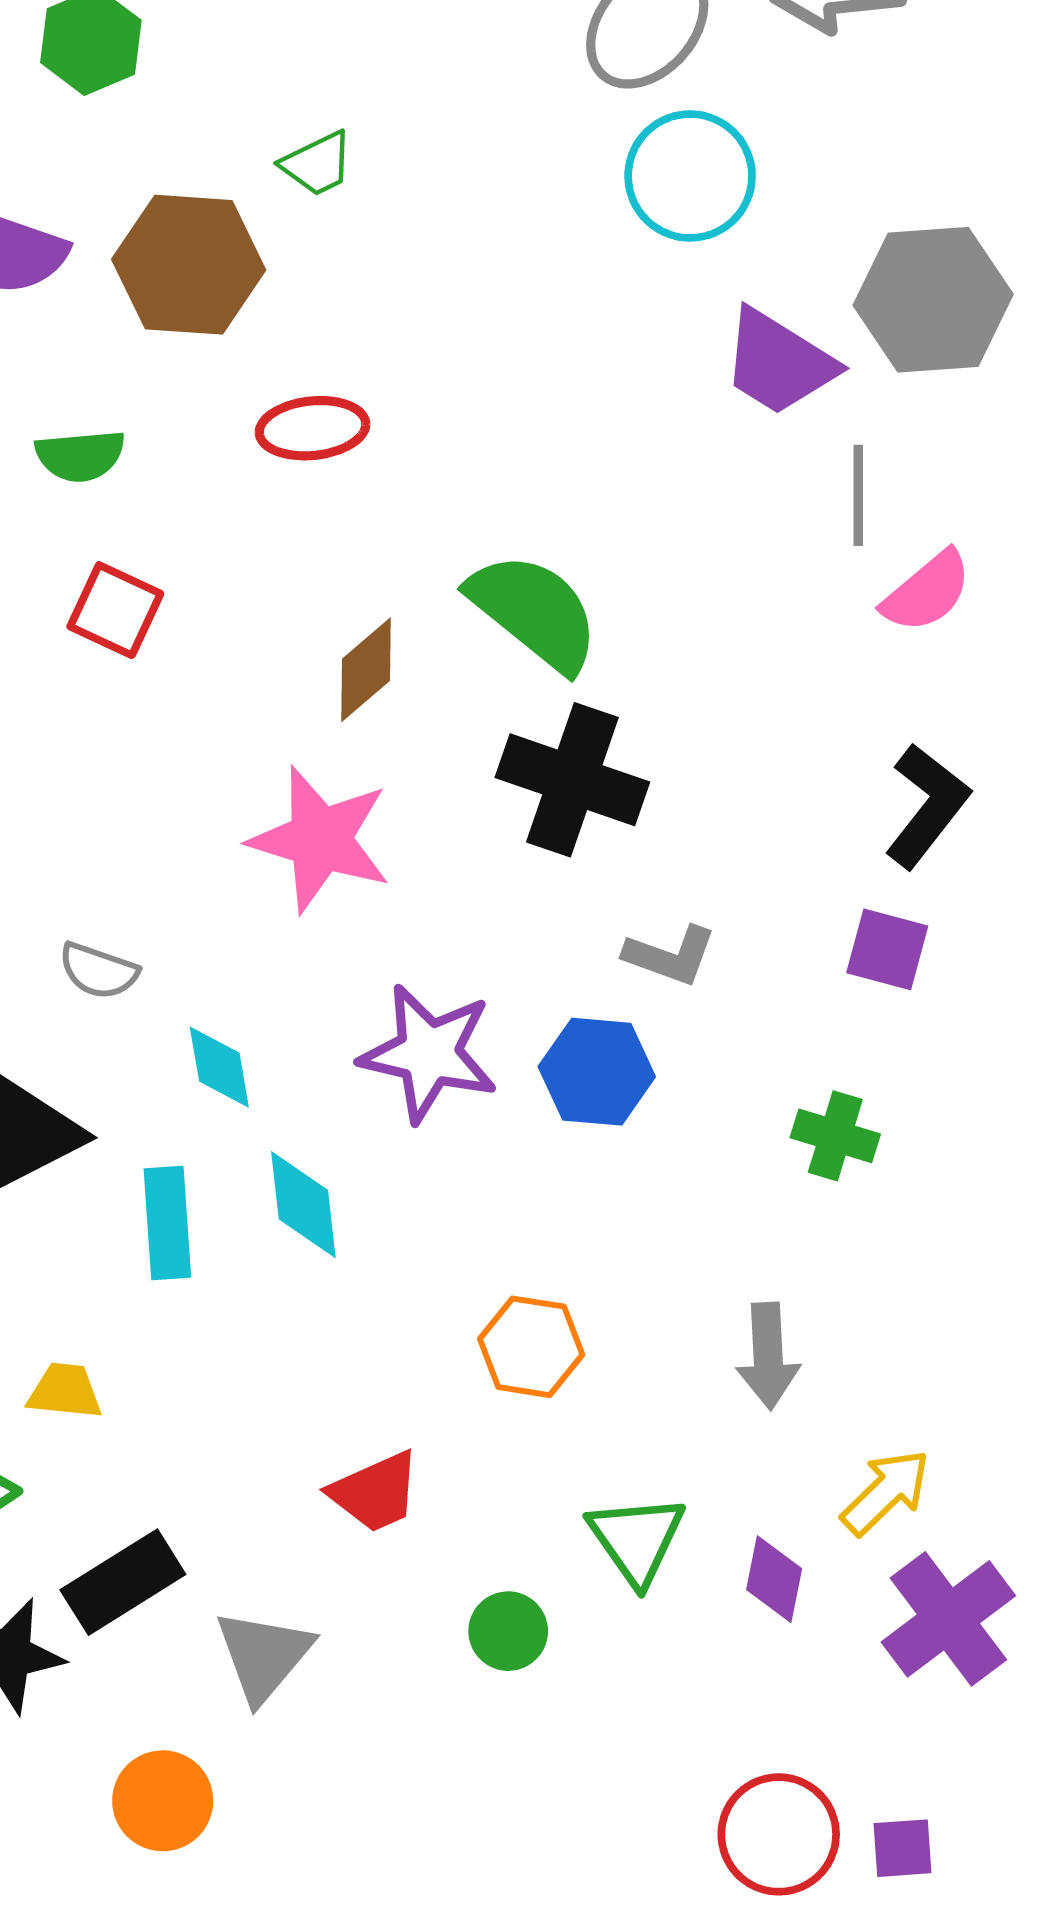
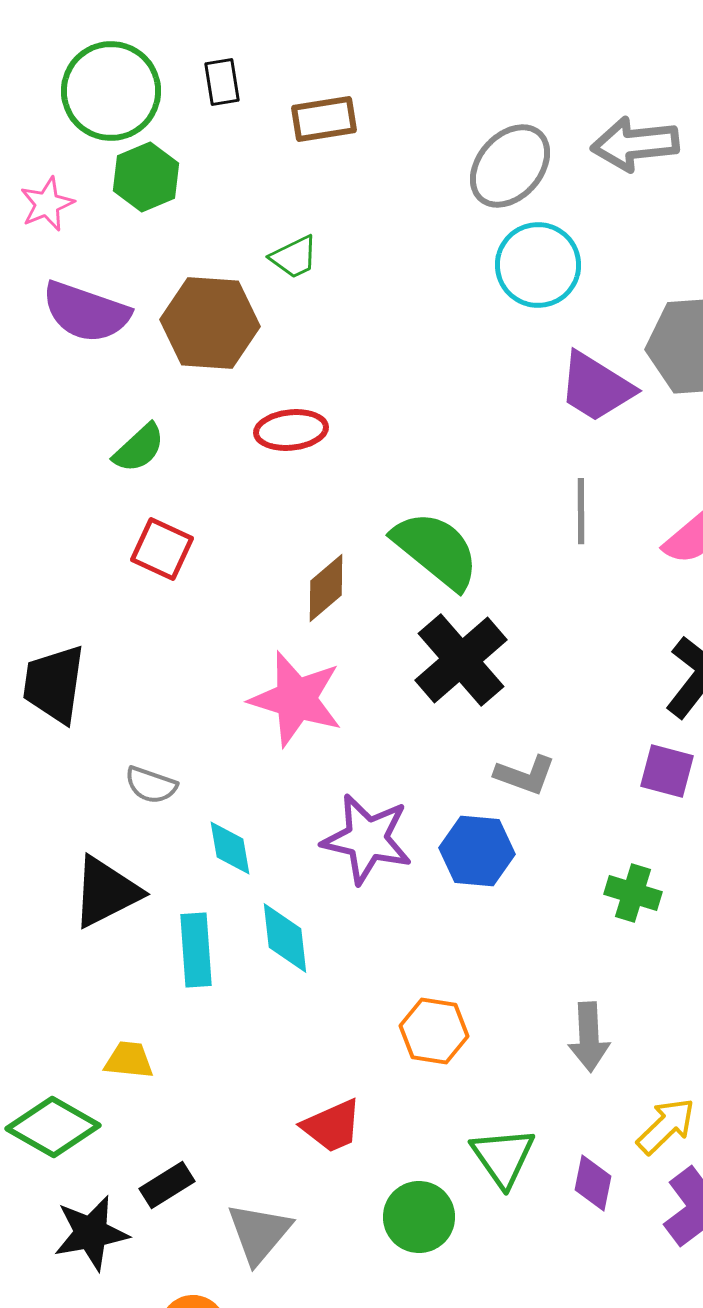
green semicircle: (80, 456) -> (139, 448), turned -38
gray line: (858, 495) -> (581, 511), moved
black cross: (572, 780) -> (461, 660), turned 30
black rectangle: (123, 1582) -> (167, 1185), size x0.7
green circle: (508, 1631) -> (419, 1217), size x1.4

